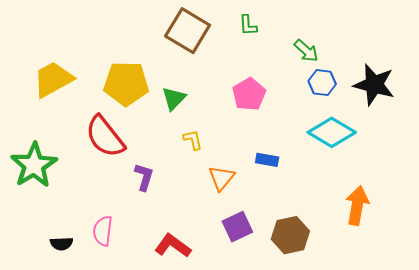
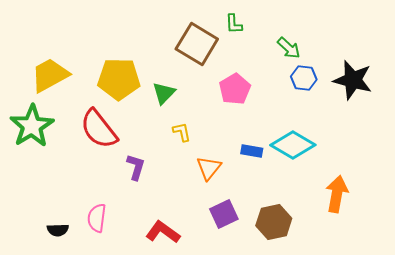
brown square: (188, 31) -> (197, 44), moved
cyan diamond: (332, 132) -> (293, 145), moved
green star: (34, 165) -> (32, 126), moved

